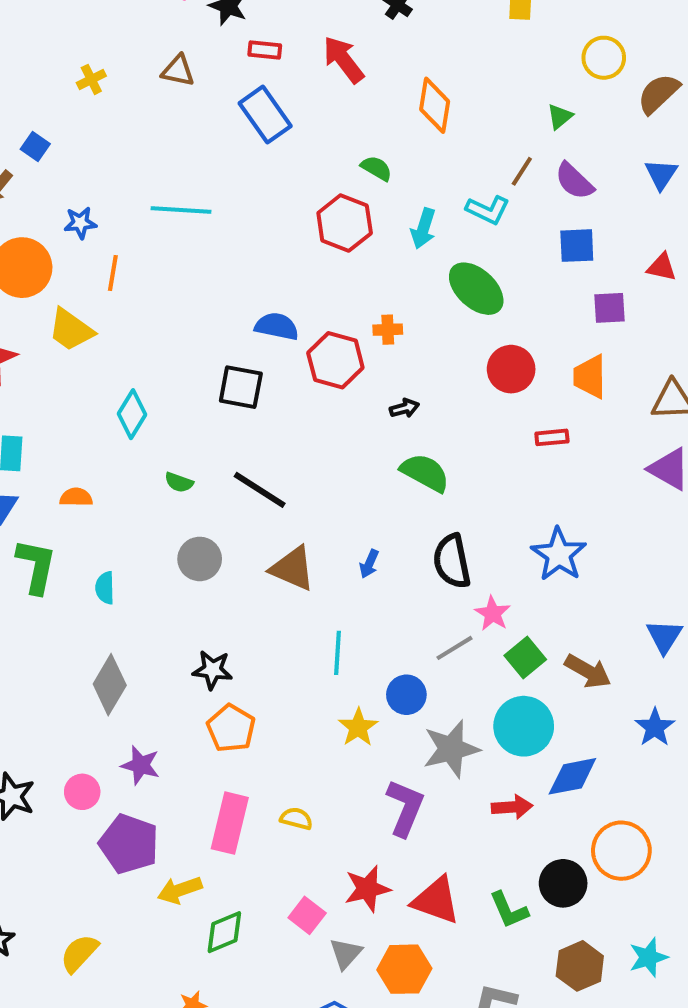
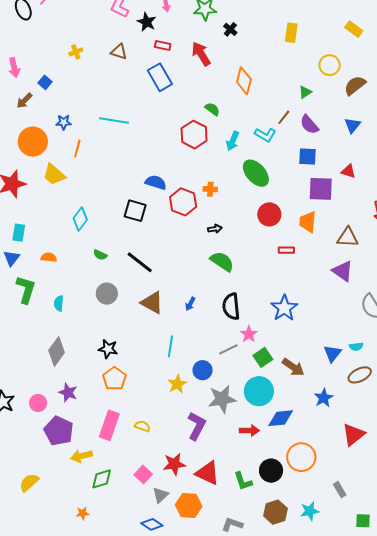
purple square: (610, 308) -> (321, 189), size x1.5

